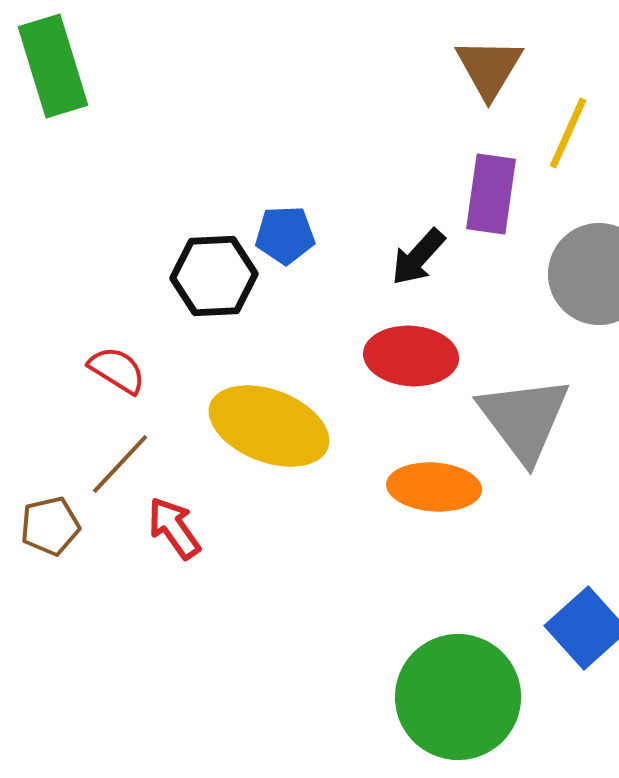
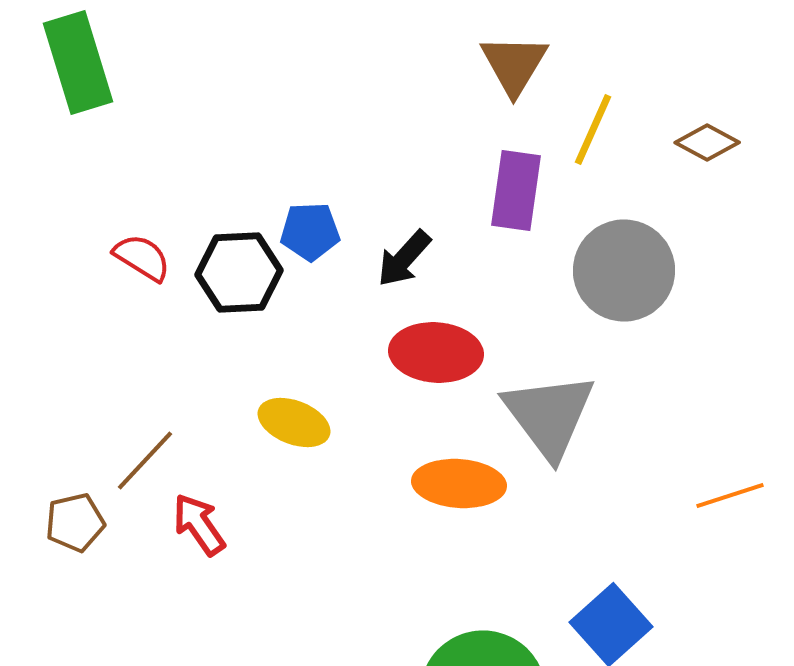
black arrow: (418, 257) -> (404, 258), moved
red semicircle: (117, 370) -> (142, 258), moved
yellow ellipse: (269, 426) -> (294, 422), size x0.6

